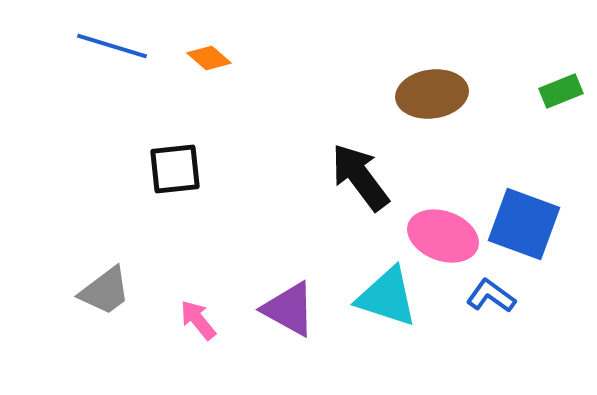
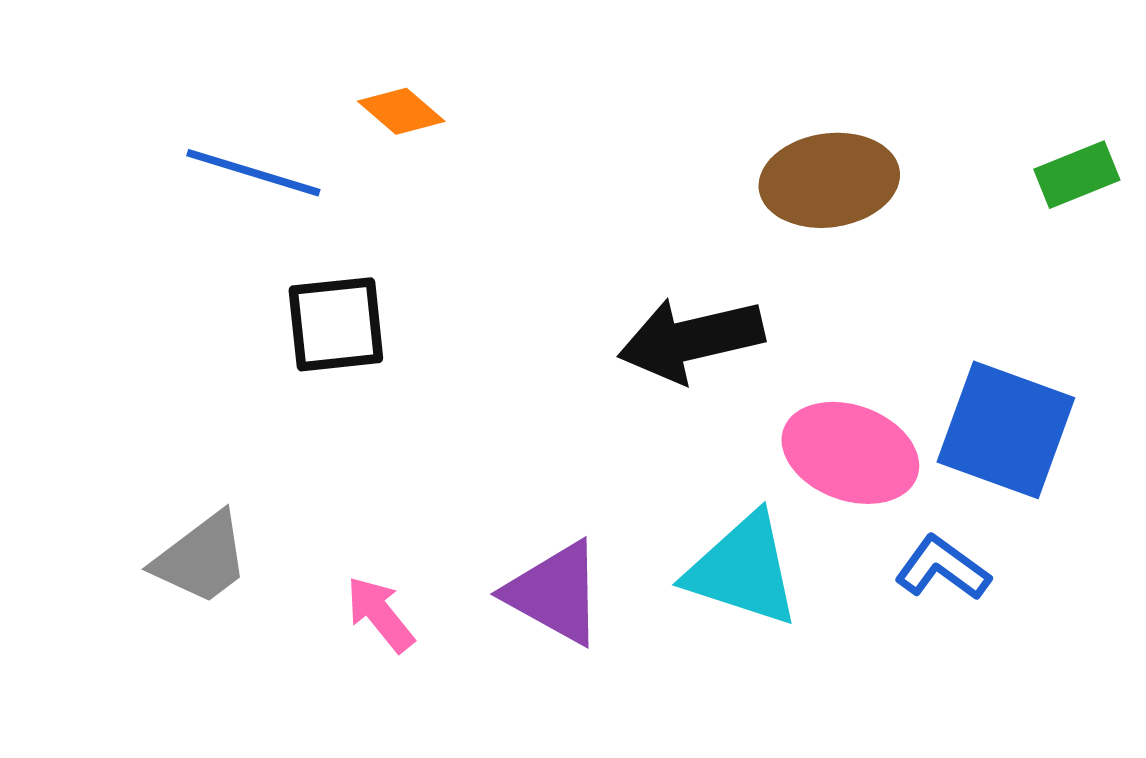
blue line: (112, 46) -> (253, 173), moved
black arrow: (360, 177) -> (691, 340), turned -66

